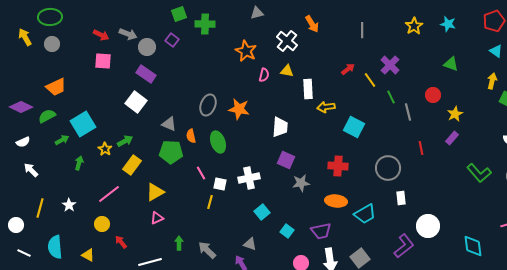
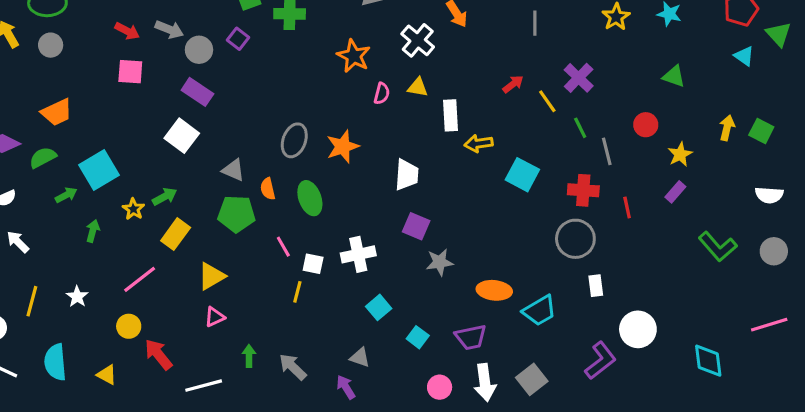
yellow arrow: (492, 81) -> (727, 128), moved
orange star: (239, 109) -> (343, 147), turned -30
red cross: (338, 166) -> (583, 190), moved
red arrow: (121, 242) -> (158, 354), size x1.5

